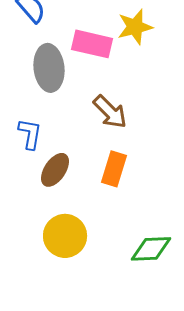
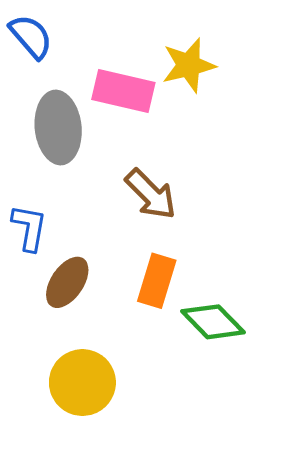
green diamond: (151, 249) -> (213, 322), moved, turned 48

